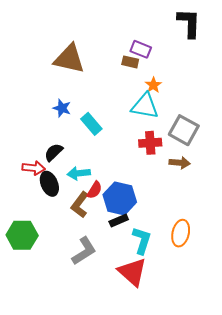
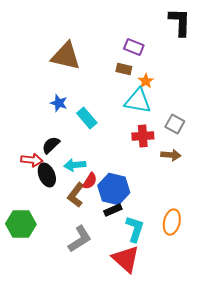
brown rectangle: (130, 62) -> (124, 69), moved
gray square: (184, 130) -> (175, 124), size x0.7

